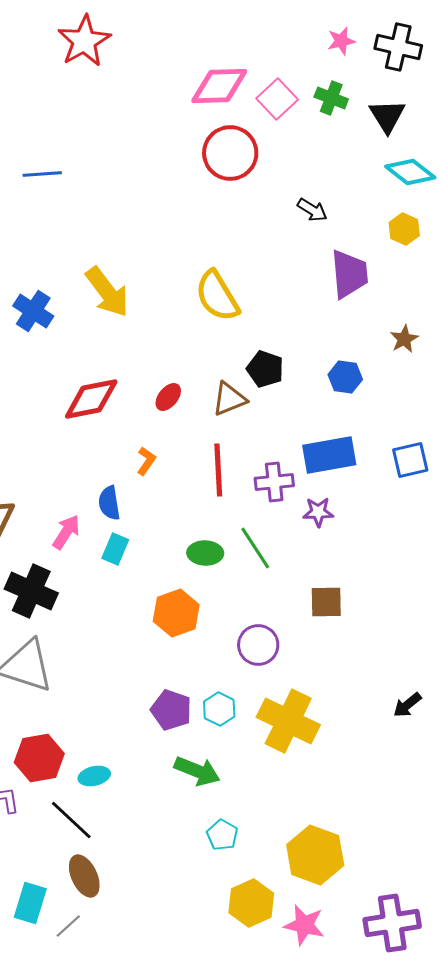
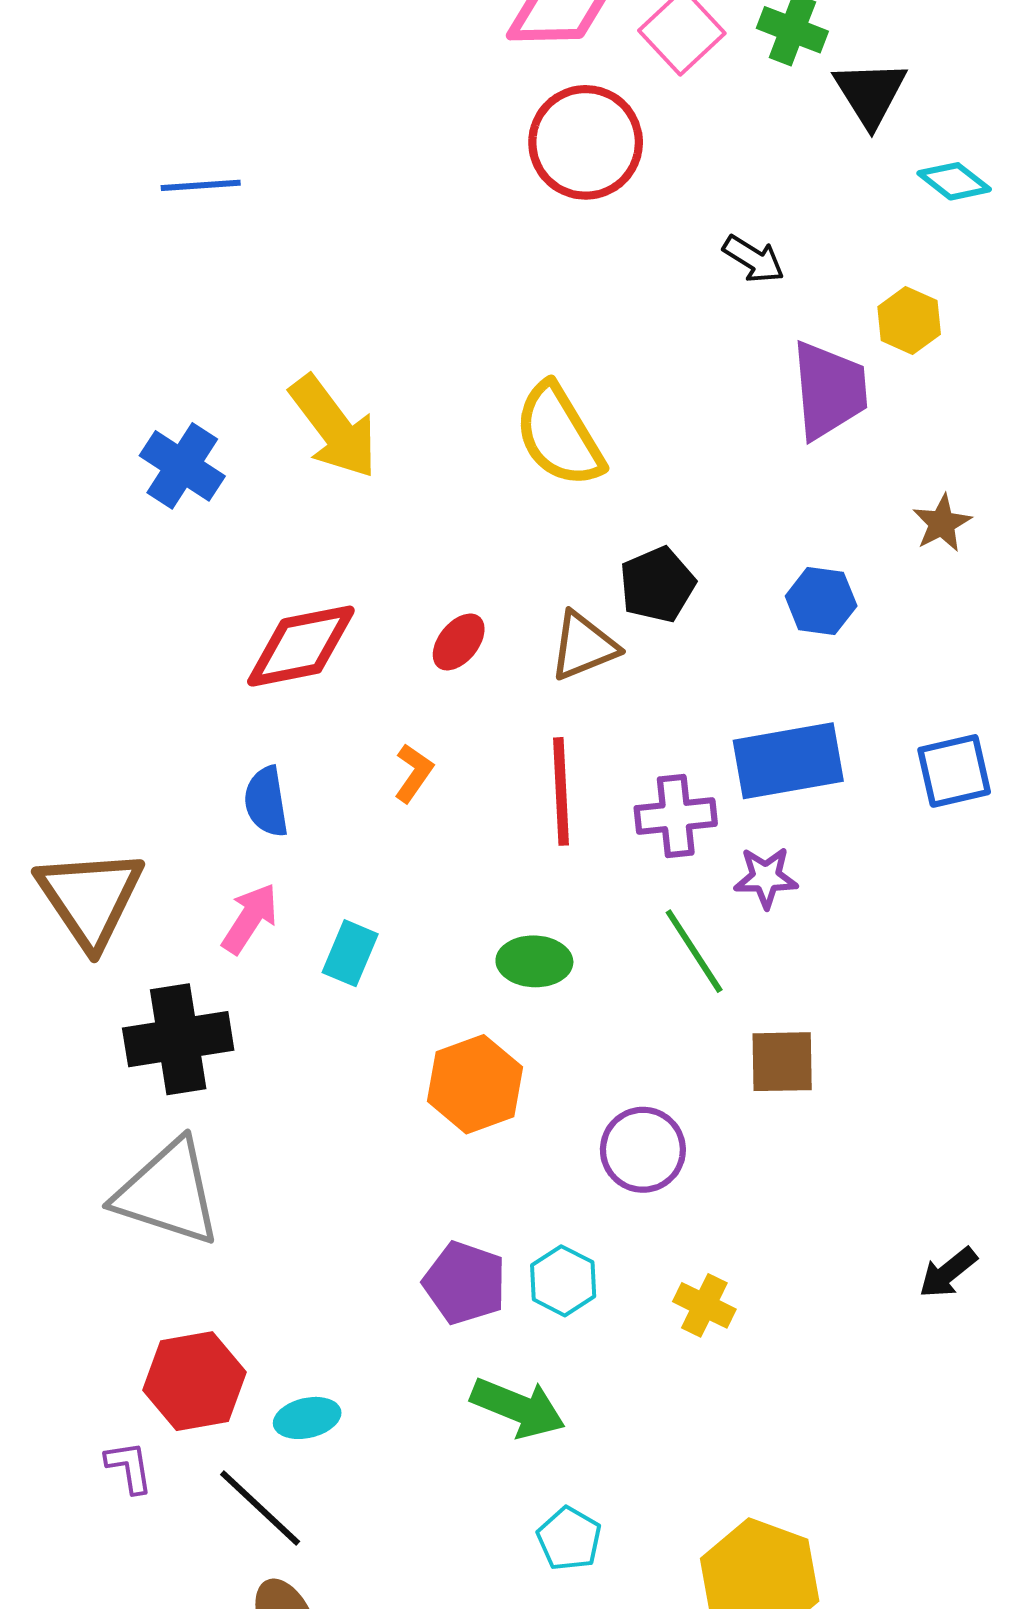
black triangle: (387, 116) -> (870, 93), moved
cyan diamond: (410, 172) -> (954, 181), size x0.7
yellow hexagon: (404, 229) -> (909, 321), moved
black pentagon: (265, 369) -> (657, 585), turned 30
blue semicircle: (109, 503) -> (266, 802), moved
green line: (255, 548) -> (694, 951), moved
black cross: (31, 591) -> (178, 1039), turned -33
yellow cross: (288, 721) -> (704, 1305), size x0.5

